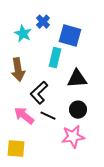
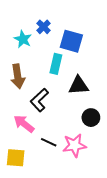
black circle: (78, 110) -> (91, 118), moved
black line: (48, 116) -> (49, 142), moved

